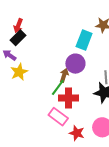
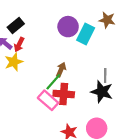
red arrow: (18, 26) -> (19, 45), moved
purple circle: (75, 64) -> (68, 27), moved
pink rectangle: (58, 117) -> (48, 100), moved

